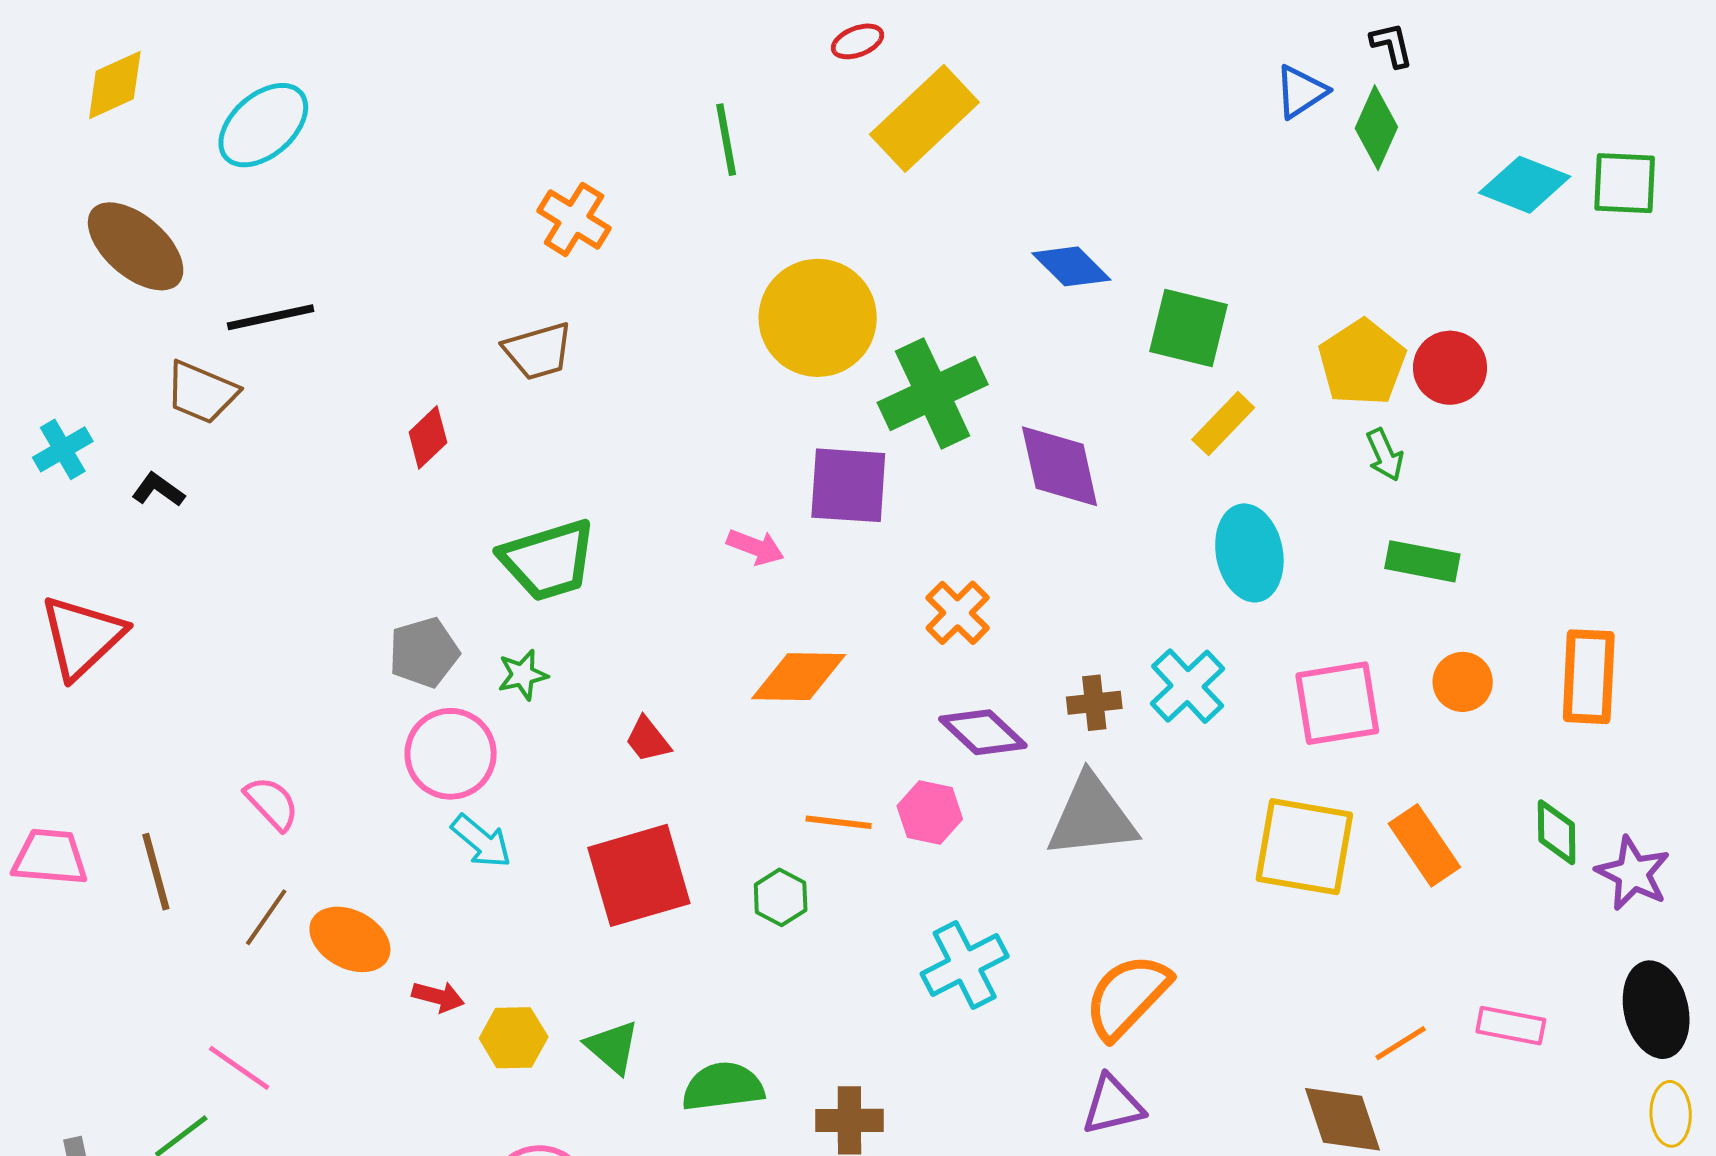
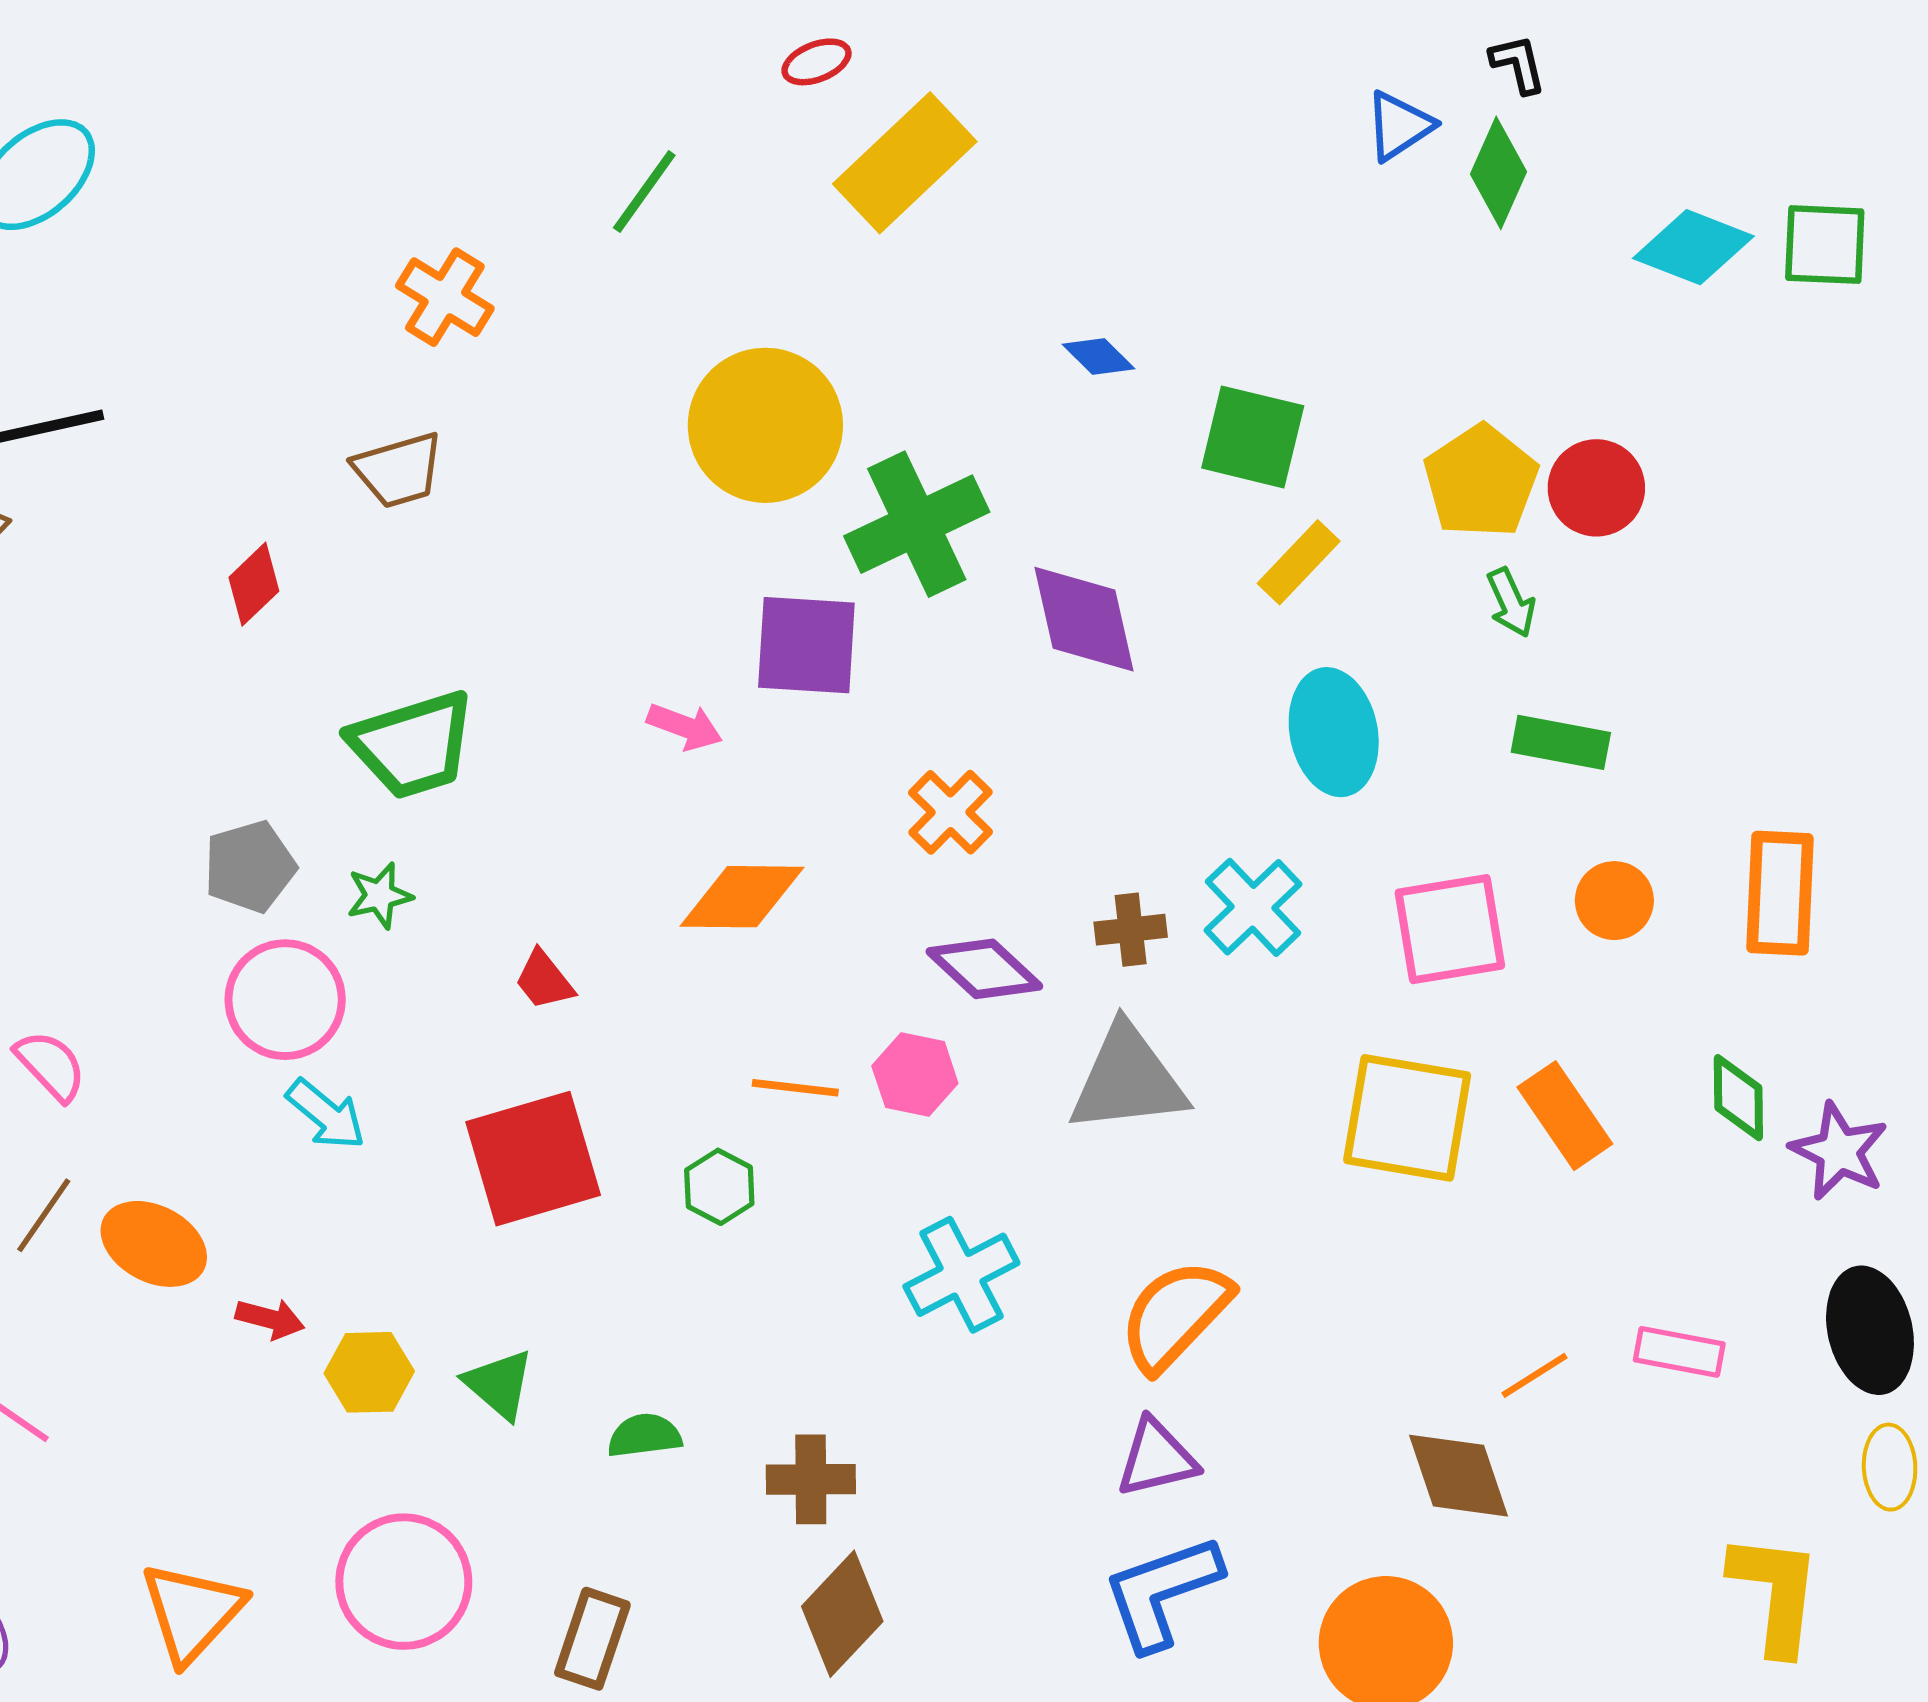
green line: (726, 140) -> (644, 192), turned 46
blue diamond: (1071, 266) -> (1098, 357), size x0.7
green semicircle: (723, 1087) -> (644, 1436), size x0.7

